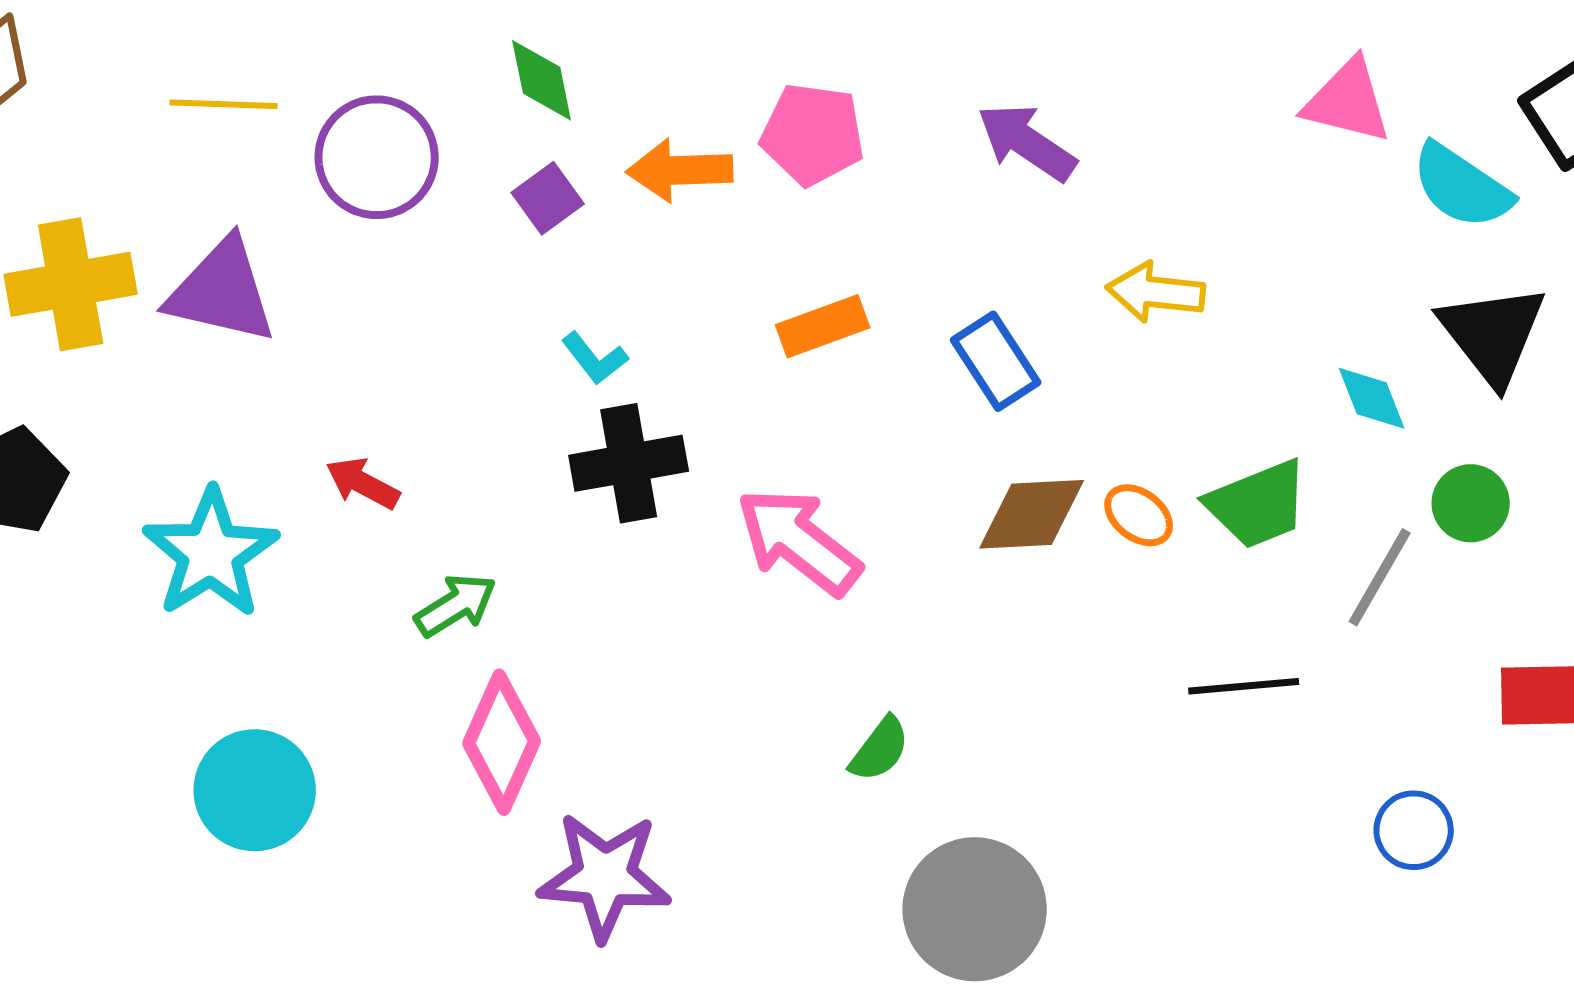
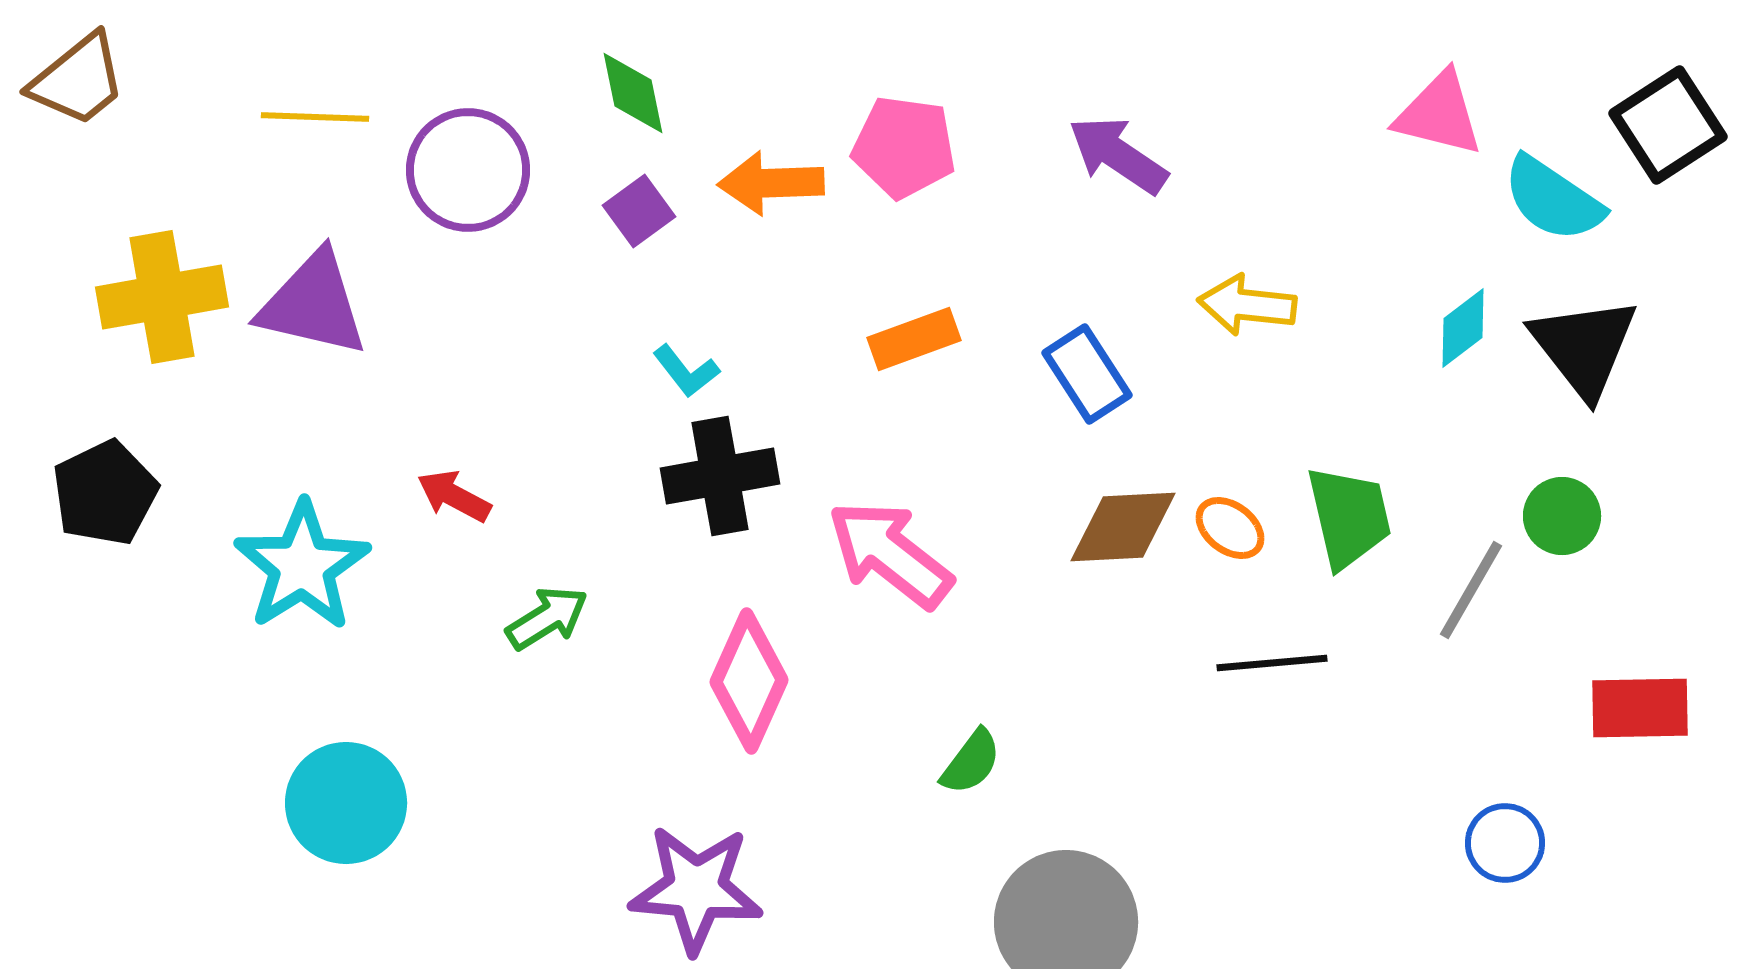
cyan diamond: (1372, 398) -> (1463, 328), moved, turned 74
green trapezoid: (1258, 504) -> (1349, 517), turned -81
black line: (1244, 686) -> (1272, 663), moved
pink diamond: (502, 742) -> (749, 681), moved

